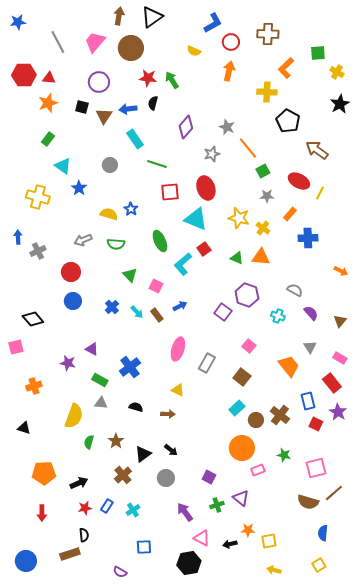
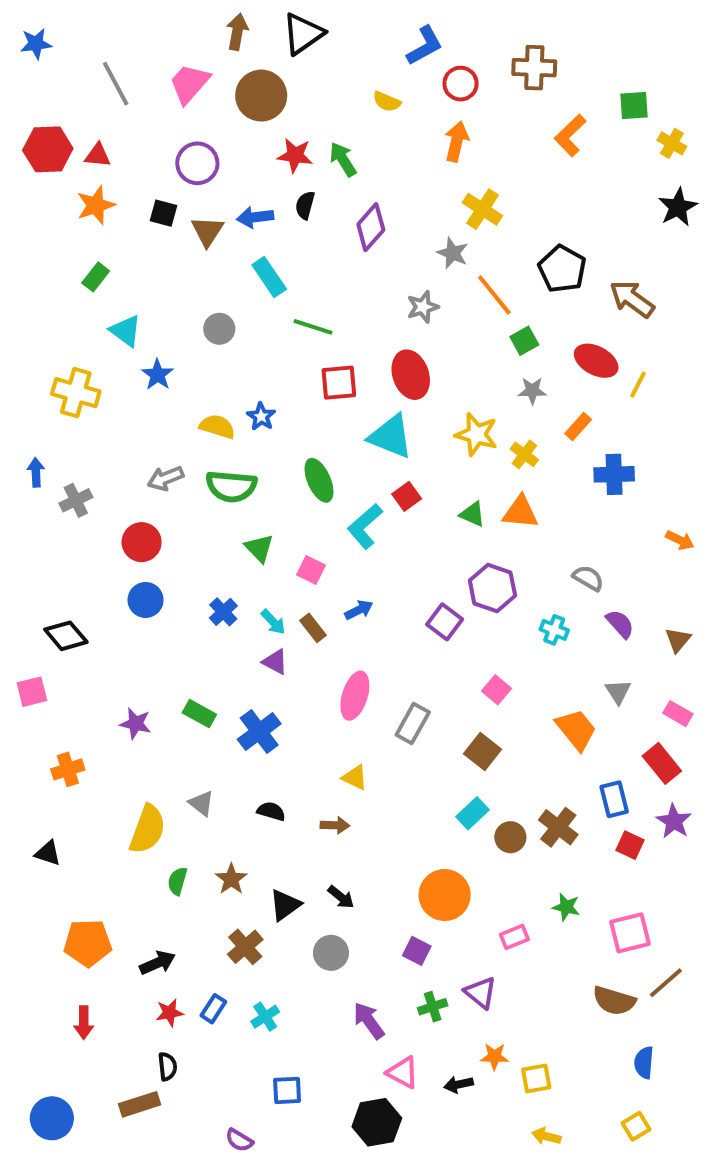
yellow cross: (267, 92) -> (482, 209), moved, turned 30
black pentagon: (288, 121) -> (562, 269), moved
purple diamond: (186, 127) -> (371, 227), moved
green semicircle: (116, 244) -> (231, 486), size x1.4
purple triangle: (92, 349) -> (275, 662), moved
green rectangle: (100, 380) -> (199, 714), moved
gray triangle: (101, 403) -> (201, 803), turned 32
orange circle: (242, 448) -> (445, 895), moved

